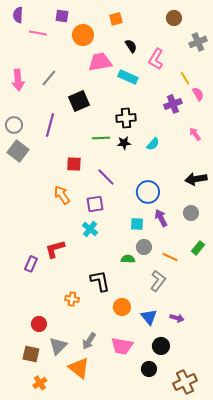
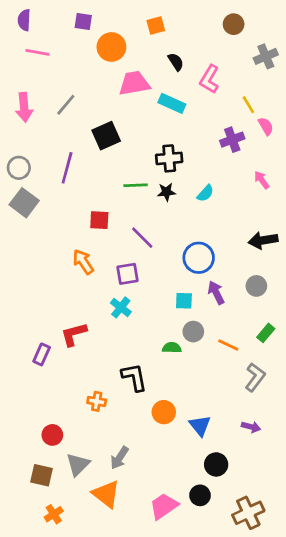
pink line: (38, 33) -> (38, 52), moved
gray L-shape: (158, 281) -> (255, 377), moved
purple arrow: (177, 318) -> (251, 427), moved
pink trapezoid: (122, 346) -> (164, 506), moved, turned 135

